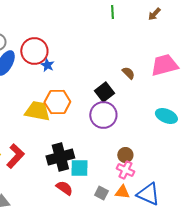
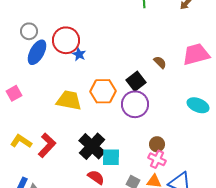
orange hexagon: (57, 102) -> (103, 91), moved
black cross: (60, 157) -> (92, 146), turned -32

